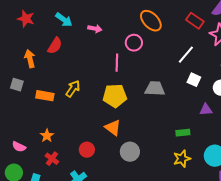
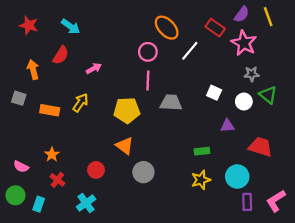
pink arrow: (95, 29) -> (94, 68), moved, turned -40
white line: (186, 55) -> (190, 51), moved
pink line: (117, 63) -> (148, 81), moved

